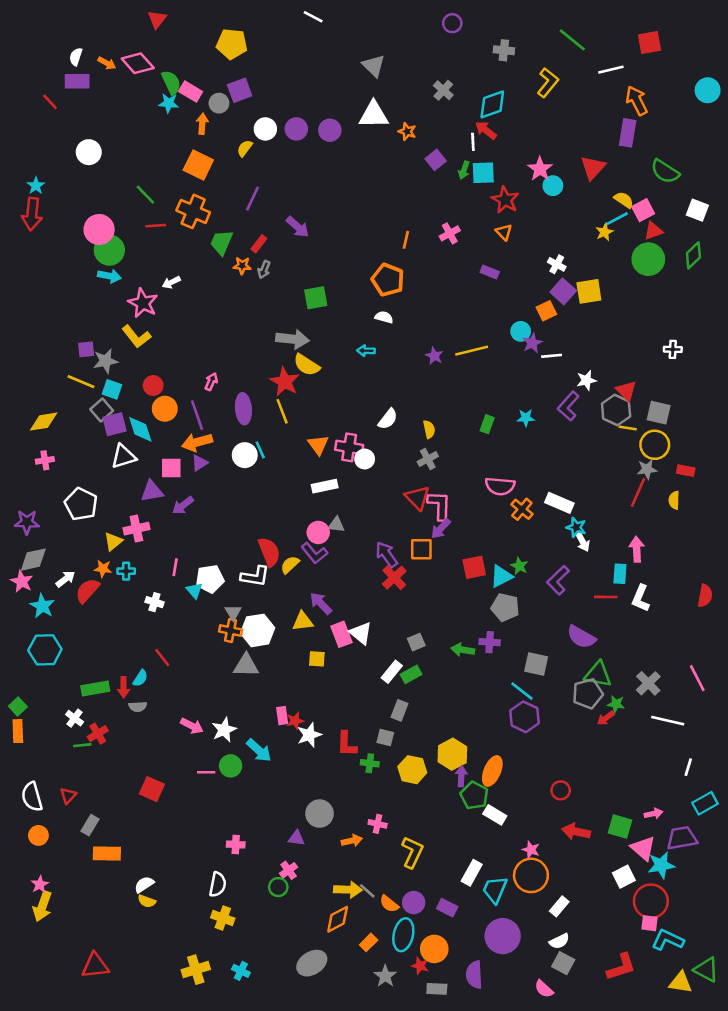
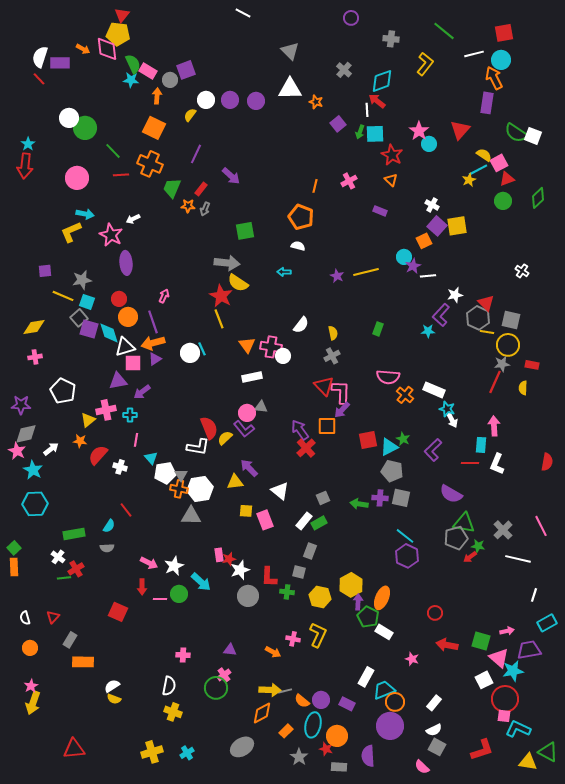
yellow pentagon: (232, 44) -> (118, 34), moved
white semicircle: (76, 57) -> (40, 57), moved, size x1.5
pink diamond: (138, 63) -> (107, 49), turned 35
cyan circle: (708, 90) -> (501, 60), moved
white square: (697, 210) -> (533, 136), moved
green circle: (109, 250) -> (85, 128), moved
green circle: (648, 259) -> (503, 201), size x0.7
yellow L-shape: (136, 337) -> (71, 232), moved, turned 105
purple square: (86, 349) -> (45, 271), moved
white cross: (673, 349) -> (522, 271), turned 32
purple ellipse: (243, 409) -> (126, 263), moved
cyan star: (526, 418) -> (428, 331), moved
purple square: (115, 424) -> (89, 329), turned 30
white triangle: (124, 456) -> (125, 347), moved
cyan cross: (126, 571) -> (130, 415), moved
white pentagon: (210, 579) -> (165, 473), moved
red semicircle: (87, 591) -> (98, 455), moved
pink rectangle: (341, 634) -> (265, 520), moved
gray square: (536, 664) -> (401, 498), moved
red arrow: (124, 687) -> (142, 587), moved
white semicircle: (32, 797) -> (25, 618), size x0.6
gray circle: (320, 814) -> (248, 596), moved
orange arrow: (352, 841) -> (273, 652), turned 42
yellow L-shape: (412, 852) -> (318, 635), moved
orange circle: (531, 875) -> (395, 702), moved, size x0.7
green circle: (278, 887) -> (216, 688), size x1.5
cyan trapezoid: (495, 890) -> (384, 690), turned 45
gray line: (367, 891) -> (285, 691), turned -56
cyan cross: (241, 971) -> (187, 753), turned 32

